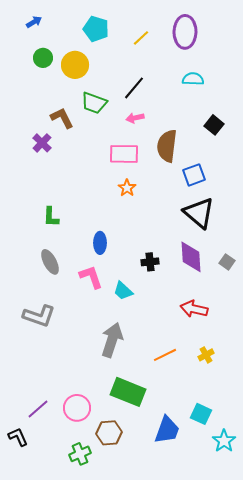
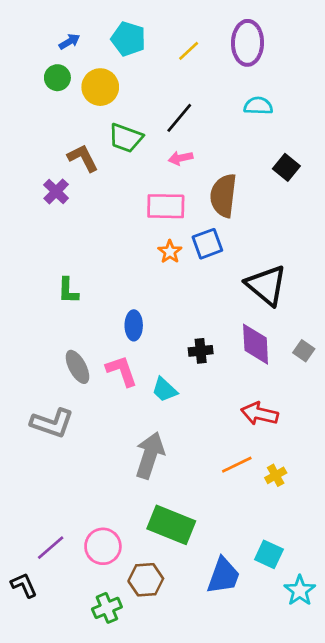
blue arrow: (34, 22) -> (69, 42), moved
blue square: (194, 175) -> (207, 244), moved
gray ellipse: (50, 262) -> (77, 367), moved
orange line: (165, 355) -> (237, 465), moved

